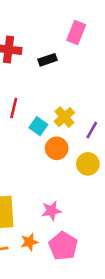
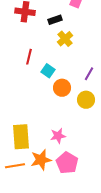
yellow cross: (64, 117) -> (65, 39), moved
orange star: (29, 242) -> (41, 160), size x1.5

